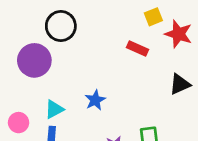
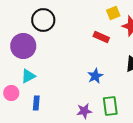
blue star: (95, 100) -> (95, 76), moved
cyan triangle: (54, 109) -> (28, 76), moved

